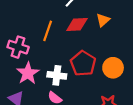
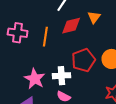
pink cross: (18, 47) -> (18, 33), moved
red pentagon: (83, 63) -> (83, 60), turned 30

